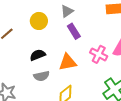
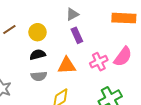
yellow circle: (39, 21) -> (38, 32), moved
pink cross: (99, 54) -> (99, 62), turned 30

